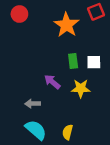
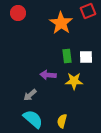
purple arrow: (52, 82) -> (48, 75), turned -35
gray arrow: (33, 104) -> (30, 95), turned -40

